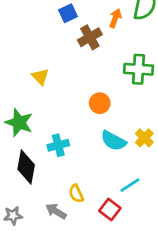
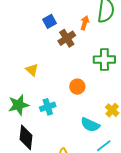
green star: (19, 123) -> (19, 105), turned -30
cyan semicircle: (113, 141) -> (90, 125), moved
cyan cross: (58, 145) -> (48, 107), moved

